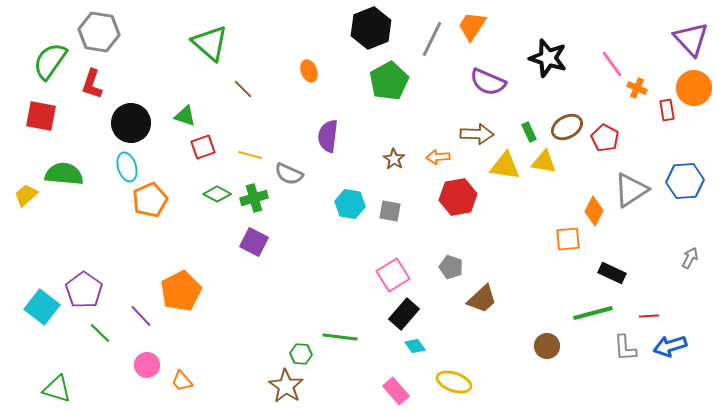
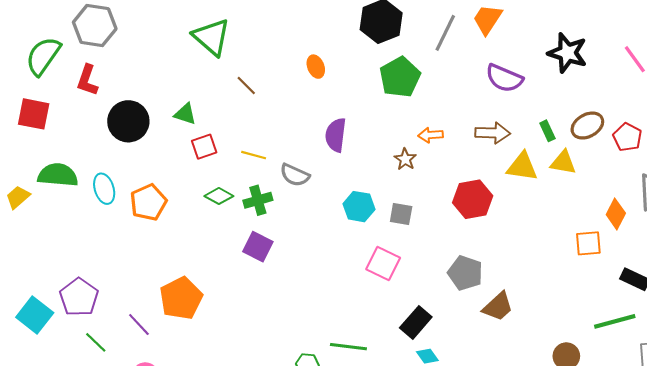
orange arrow: (438, 157) -> (431, 135), moved
cyan ellipse: (127, 167) -> (104, 189), moved
gray pentagon: (451, 267) -> (465, 273), size x1.4
pink square: (393, 275) -> (383, 263), moved, turned -32

